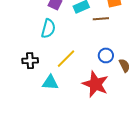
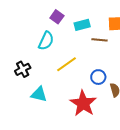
yellow line: (66, 59) -> (67, 64), moved
black cross: (30, 61) -> (23, 69), turned -35

